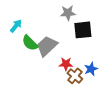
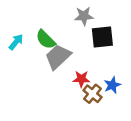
cyan arrow: (16, 26) -> (16, 42), moved
green semicircle: (30, 43) -> (46, 39), moved

